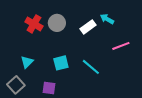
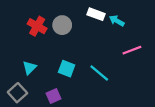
white rectangle: (88, 27) -> (96, 14), moved, turned 56
cyan square: (61, 63) -> (67, 69), turned 35
purple square: (49, 88) -> (53, 96), turned -32

